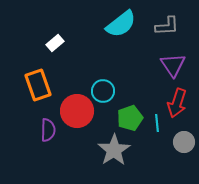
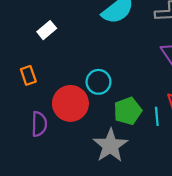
orange rectangle: (38, 85) -> (28, 75), size x0.6

